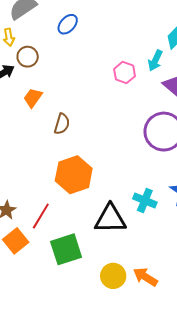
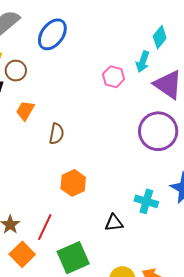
blue ellipse: (68, 24) -> (52, 34), size x1.5
orange hexagon: (74, 175) -> (73, 183), size x0.7
black triangle: (110, 219) -> (114, 223), size x0.6

